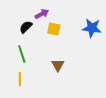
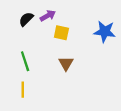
black semicircle: (26, 27) -> (26, 19), moved
brown triangle: (58, 65) -> (66, 63), moved

